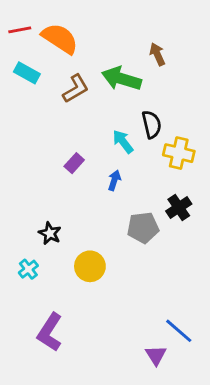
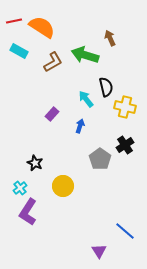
gray pentagon: (143, 228) -> (100, 159), turned -30
purple L-shape: (50, 332) -> (28, 212), moved
purple triangle: (156, 355) -> (99, 251), moved

